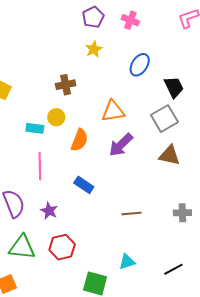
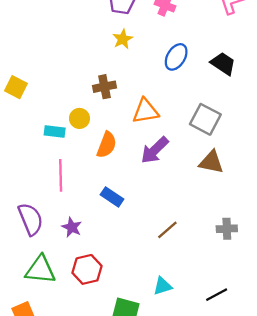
brown cross: (66, 85) -> (104, 87), moved
black trapezoid: (174, 87) -> (223, 64), moved, turned -30
gray square: (165, 119) -> (205, 119), turned -32
brown line: (131, 213) -> (167, 230), turned -36

